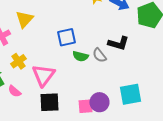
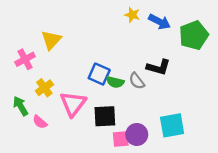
blue square: (66, 37) -> (99, 74), moved, turned 36
black square: (49, 102) -> (105, 116), moved

